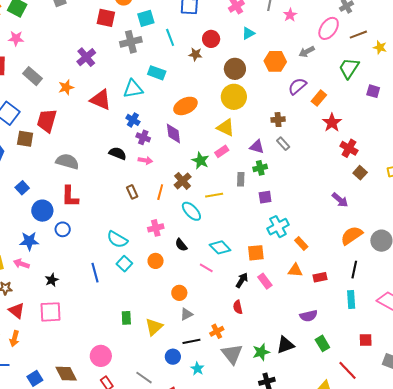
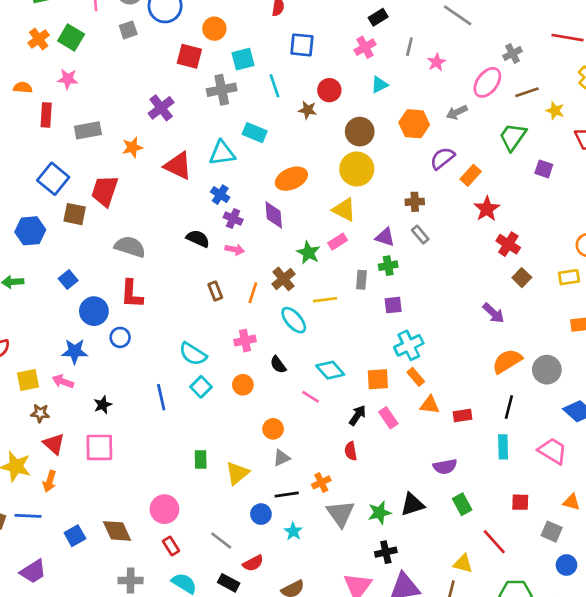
gray rectangle: (33, 76) -> (88, 130), turned -54
orange rectangle: (301, 244) -> (416, 377), moved

